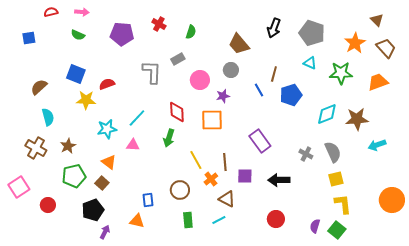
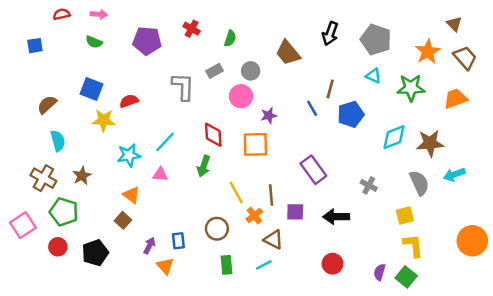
gray circle: (231, 70) -> (251, 71), moved
gray semicircle: (333, 152) -> (419, 183), moved
green pentagon: (74, 176) -> (64, 212), moved, turned 30
black pentagon: (93, 210) -> (95, 253), moved
orange triangle: (137, 221) -> (165, 266), turned 35
purple arrow: (105, 232) -> (149, 246), moved

